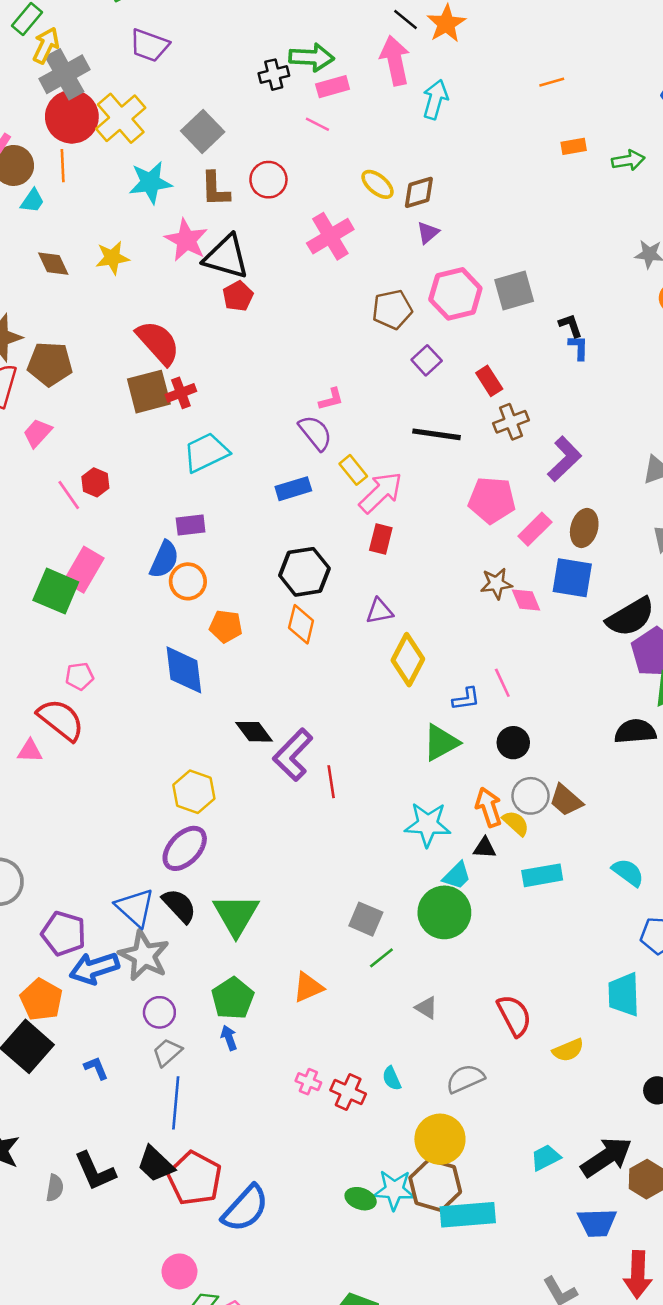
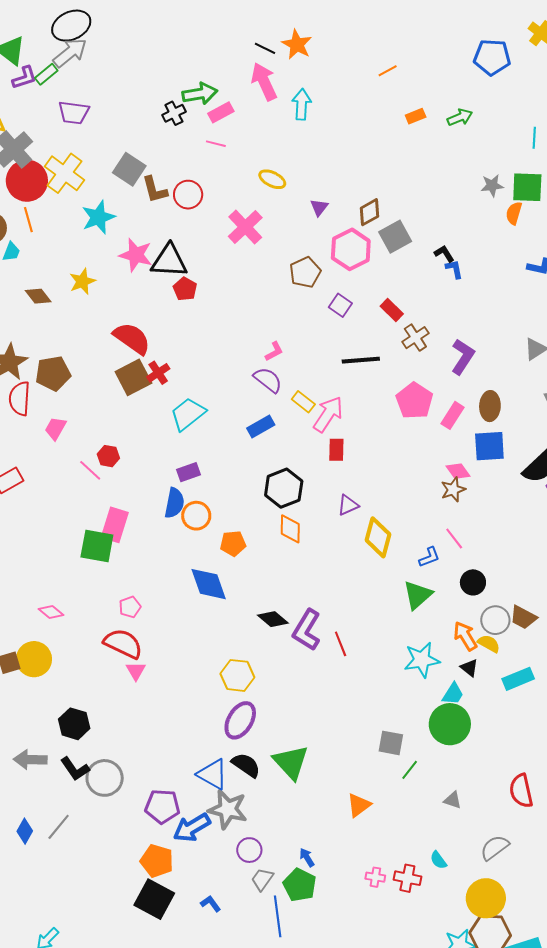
brown L-shape: (215, 189) -> (155, 190), moved
brown diamond: (419, 192) -> (370, 212), moved
pink pentagon: (492, 500) -> (414, 401), turned -30
brown star: (496, 584) -> (453, 490), moved
pink triangle: (30, 751) -> (136, 671), moved, turned -50
black triangle: (485, 848) -> (469, 668), turned 48
green pentagon: (233, 998) -> (300, 885), moved
red semicircle: (514, 1016) -> (521, 791), turned -152

